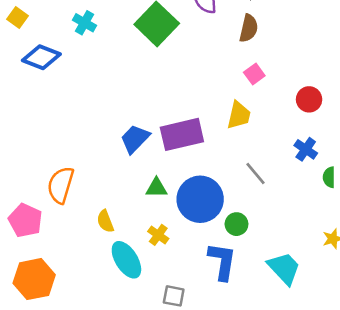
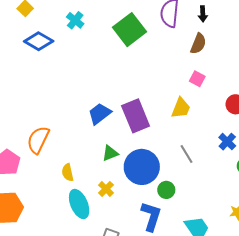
pink square: (254, 74) -> (197, 79), turned -35
purple rectangle: (182, 134) -> (136, 116), turned 72
green triangle: (156, 188) -> (110, 153), turned -30

